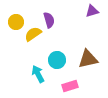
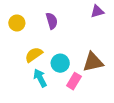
yellow semicircle: (33, 34) -> (34, 55), moved
pink rectangle: (70, 86) -> (74, 81), moved, turned -42

